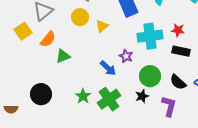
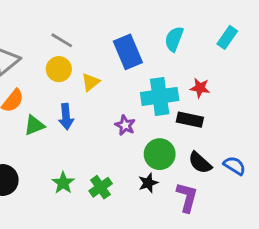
black rectangle: (181, 51) -> (190, 120), moved
blue arrow: (108, 68) -> (66, 117), moved, turned 42
green cross: (109, 99) -> (101, 187), size x0.7

